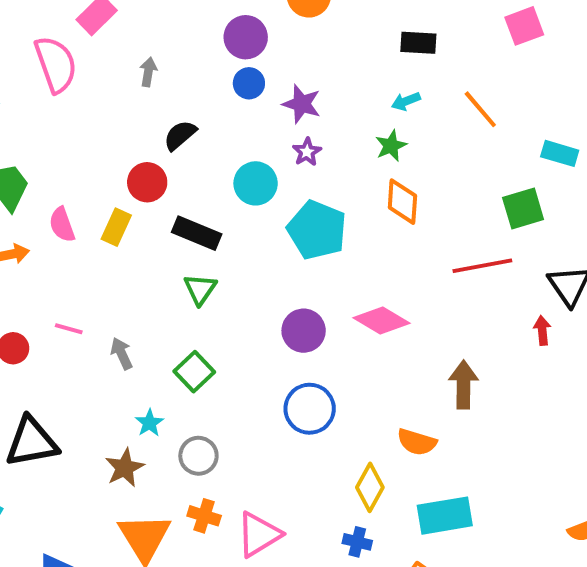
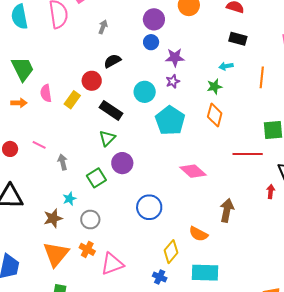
purple star: (302, 104) -> (175, 57), turned -30
orange line: (480, 109) -> (262, 77), turned 35
purple circle: (304, 331) -> (122, 163), moved

